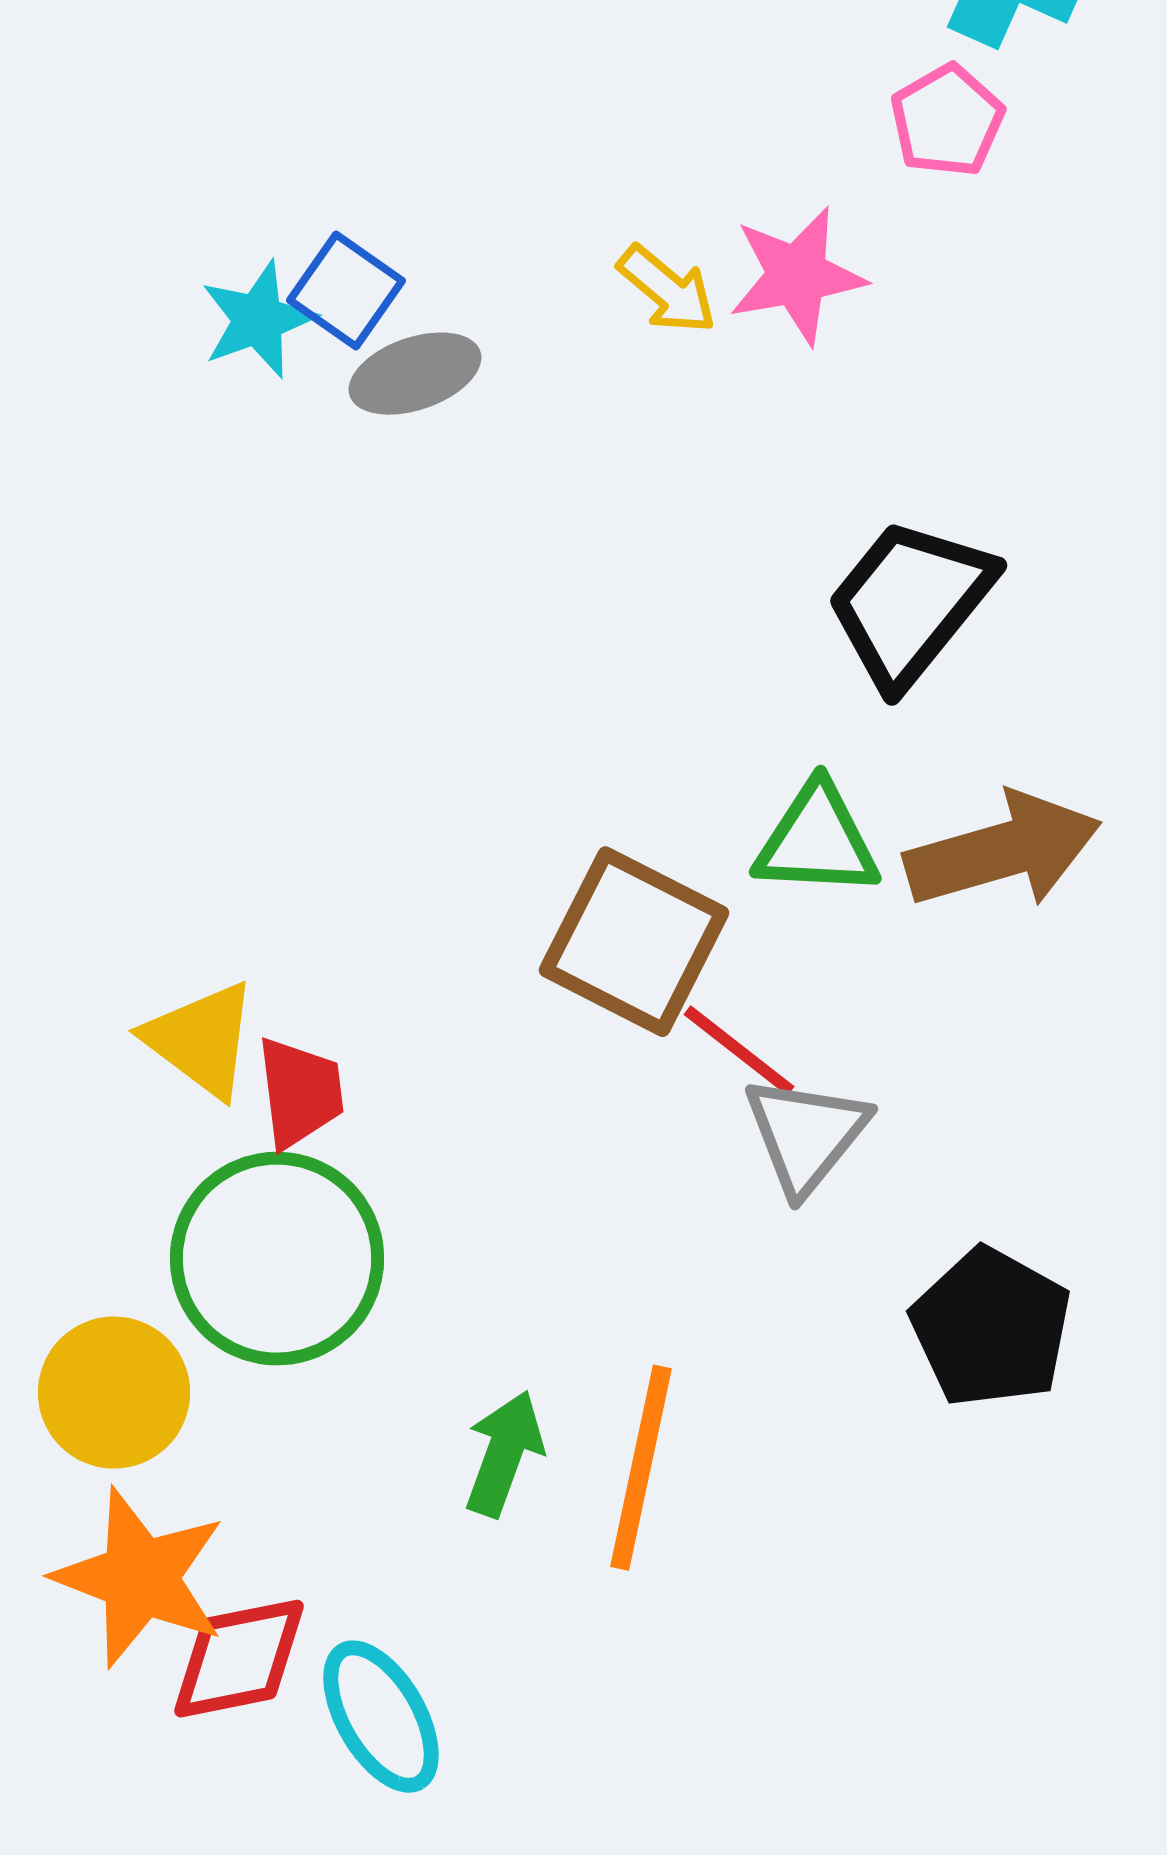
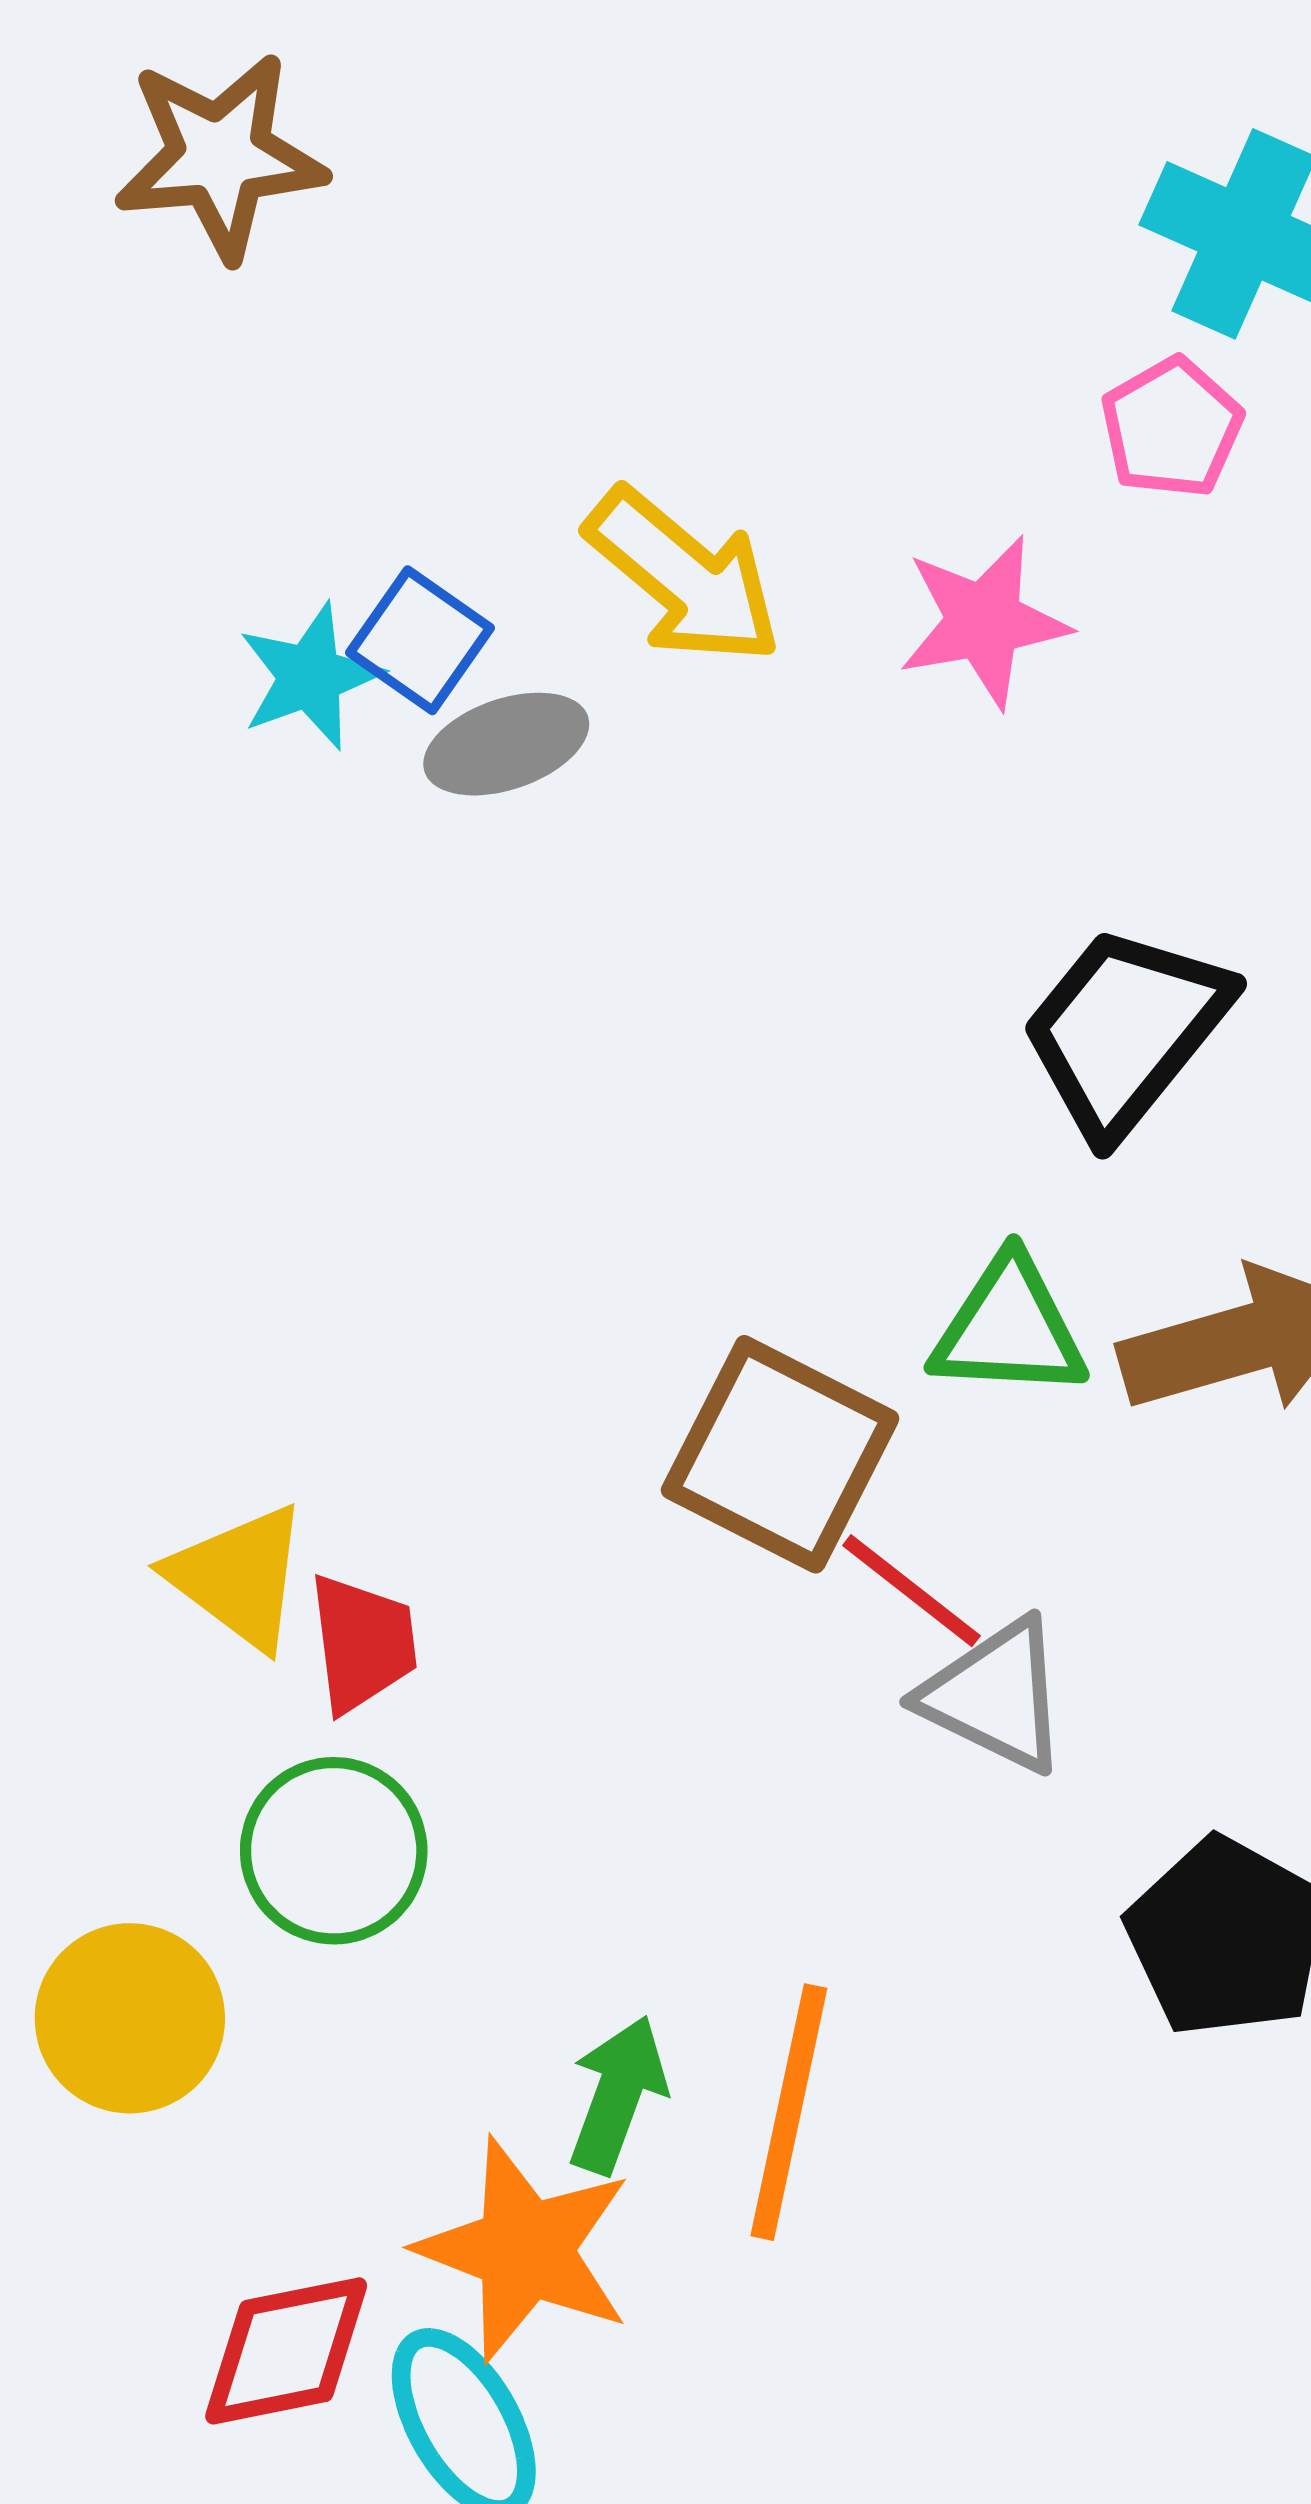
yellow arrow: (667, 290) -> (684, 576), moved, size x1.6
gray triangle: (806, 1135) -> (995, 1696), turned -43
green circle: (277, 1259) -> (334, 1851), size x0.7
orange star: (140, 1578) -> (525, 2250), moved

